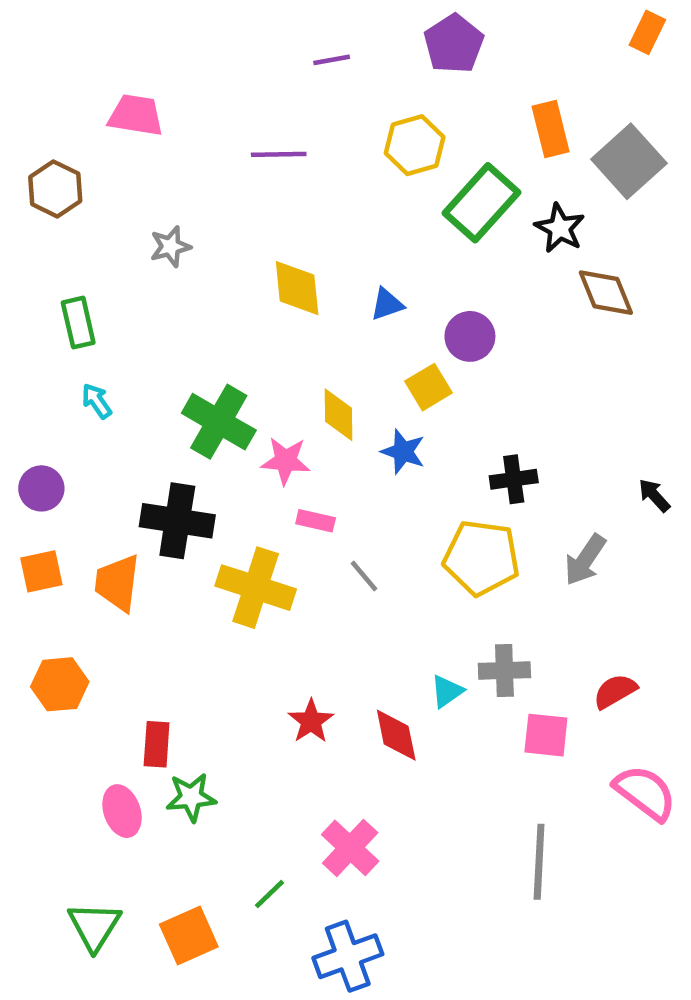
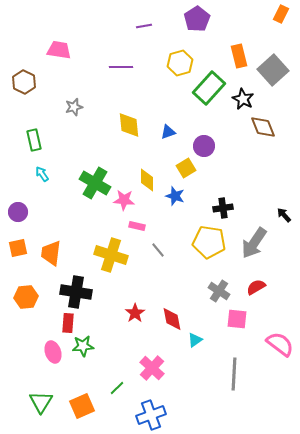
black cross: (177, 521) -> (76, 292), moved
gray arrow: (585, 560) -> (254, 243), size x1.4
gray cross: (504, 671) -> (219, 291), turned 35
cyan triangle: (447, 691) -> (195, 340), moved
red semicircle: (615, 691) -> (256, 287), moved

